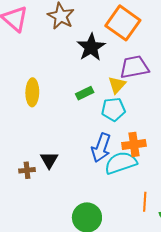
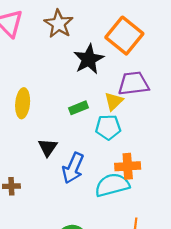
blue arrow: (101, 148) -> (73, 168), moved
black triangle: (49, 160) -> (48, 147), moved

